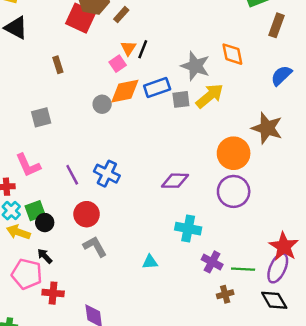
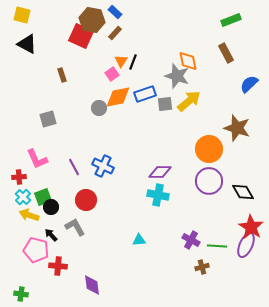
brown rectangle: (277, 25) -> (226, 53), moved, turned -48
orange diamond: (232, 54) -> (188, 61), moved
cyan cross: (188, 229) -> (158, 195), moved
gray L-shape: (95, 246) -> (75, 227), moved
black diamond: (274, 300) -> (243, 192), moved

